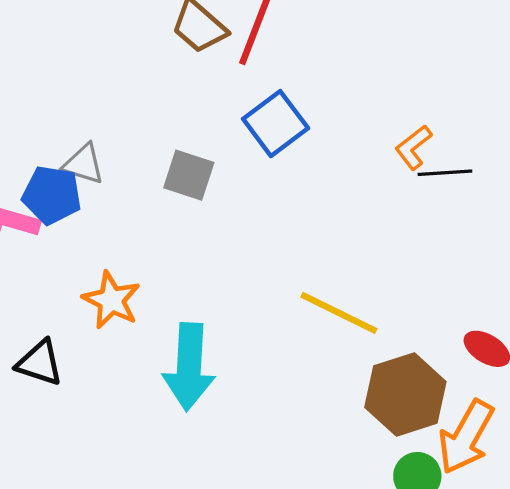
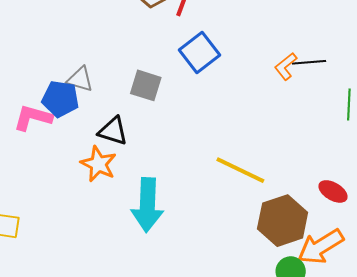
black line: (445, 173) -> (309, 62), moved
black triangle: (40, 363) -> (113, 131), moved
orange arrow: (466, 437) -> (321, 247), turned 30

